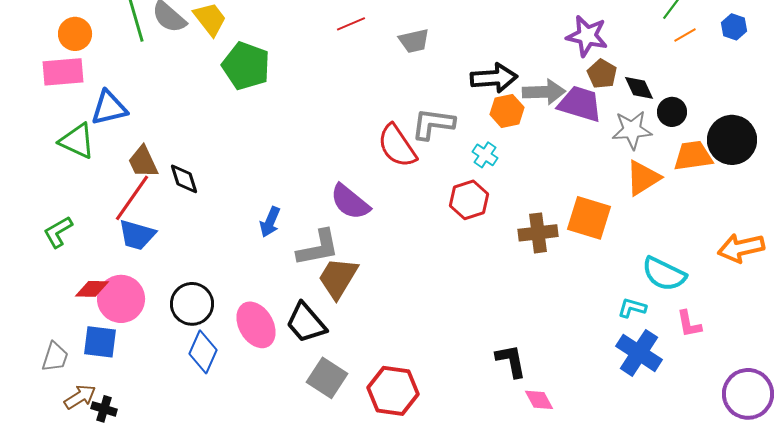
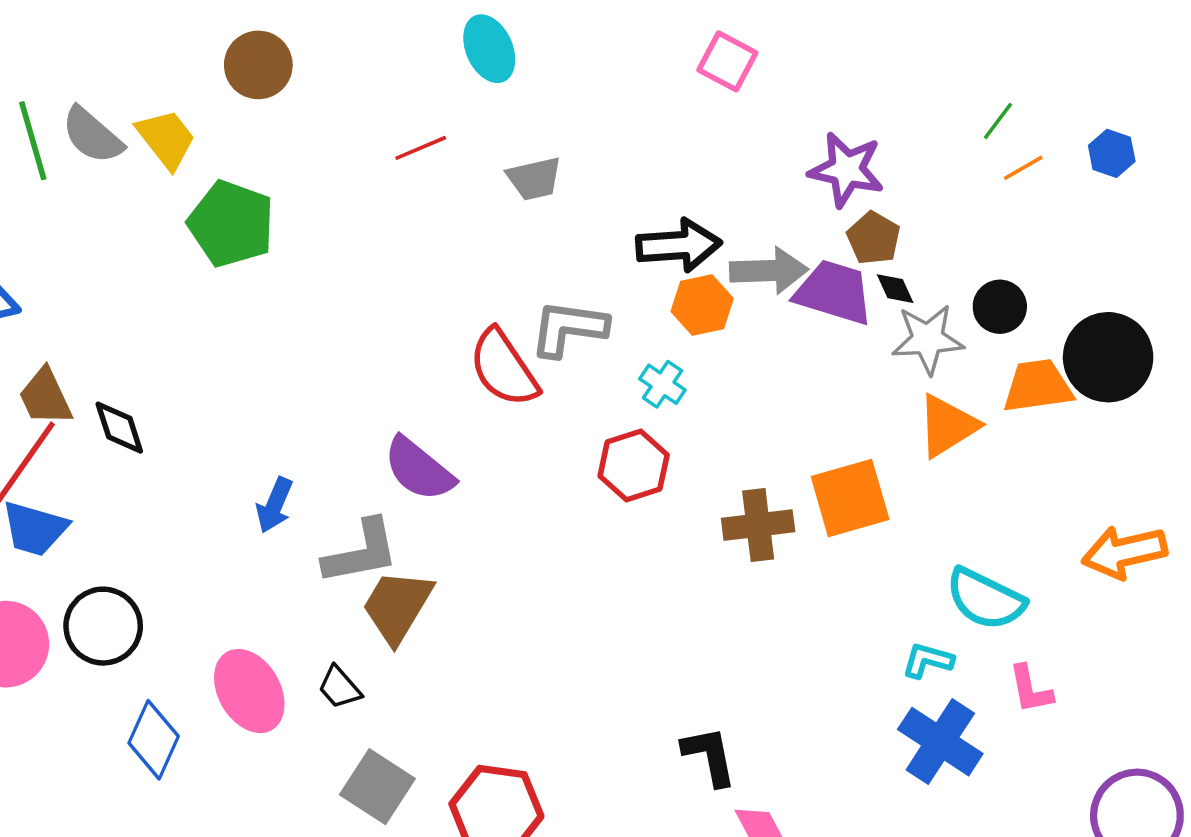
black diamond: (639, 88) -> (895, 289), moved, size x0.7
orange square: (589, 218) -> (850, 498), turned -33
black circle: (192, 304) -> (103, 626), moved
black trapezoid: (306, 323) -> (339, 687), size x0.6

